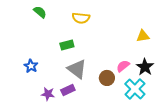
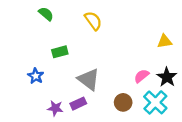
yellow semicircle: (81, 18) -> (93, 21), turned -132
green rectangle: (67, 45) -> (60, 52), moved
brown circle: (107, 78) -> (123, 102), moved

